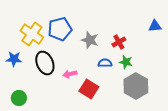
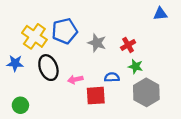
blue triangle: (155, 26) -> (160, 14), moved
blue semicircle: (105, 63) -> (112, 77), moved
red square: (89, 89) -> (96, 96), turned -36

